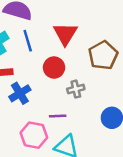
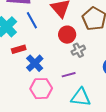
red circle: (54, 68) -> (67, 35), moved
pink hexagon: (34, 135) -> (41, 89), moved

